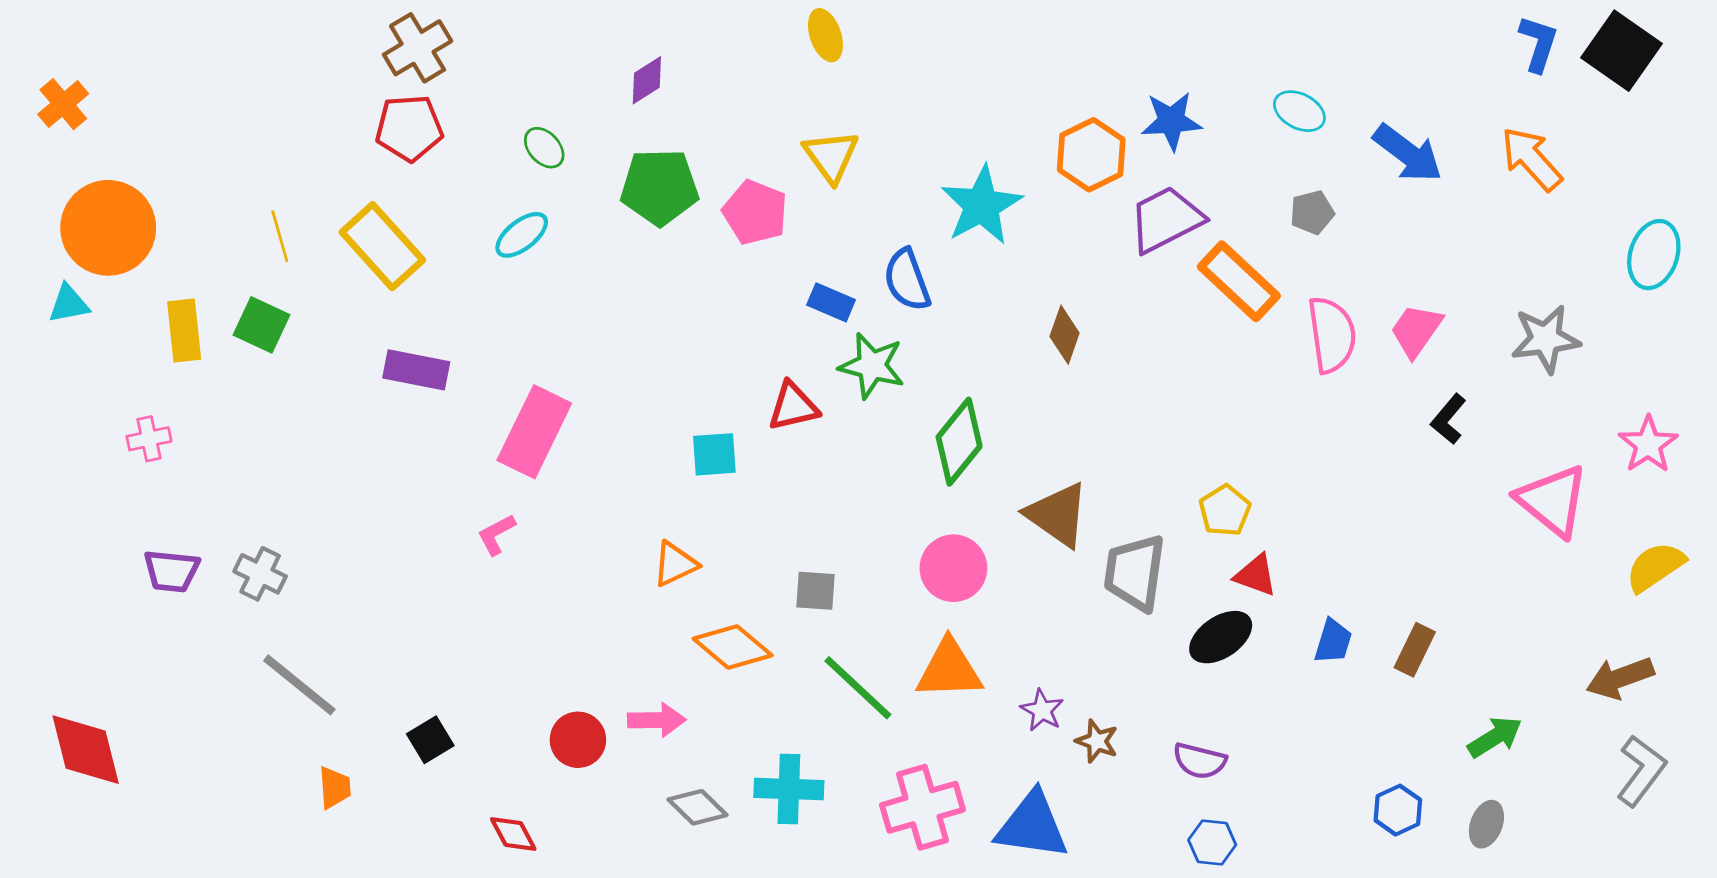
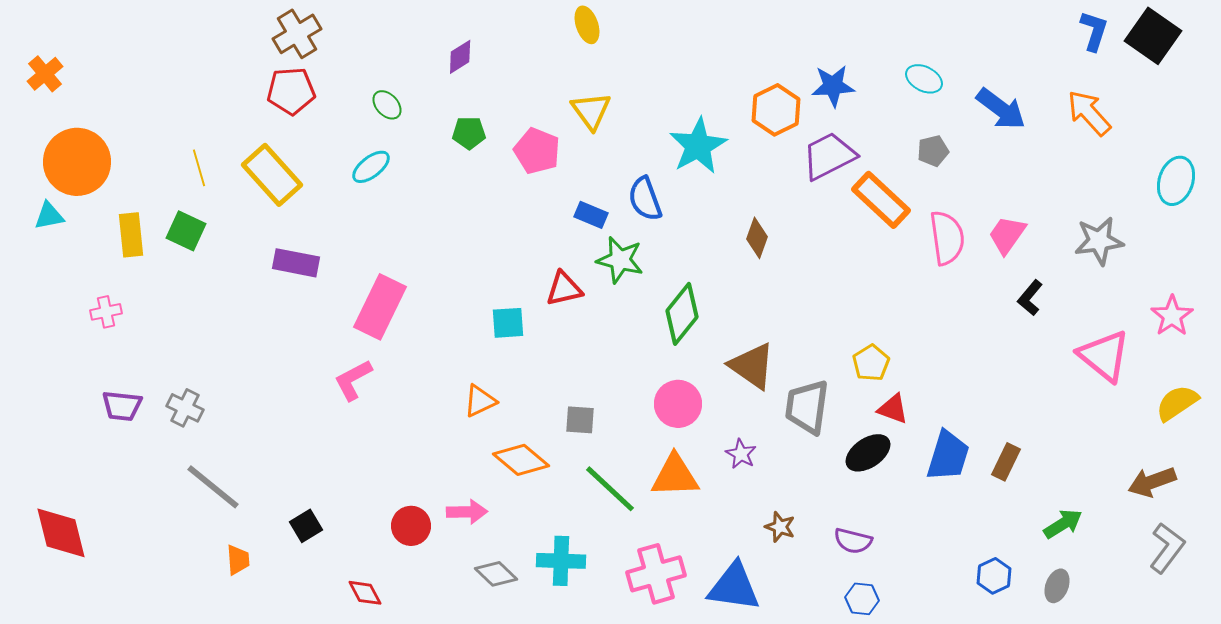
green pentagon: (659, 187) -> (469, 133), size x0.6
pink L-shape: (496, 534) -> (353, 380), size x1.4
blue trapezoid: (1333, 641) -> (948, 456), size x1.6
purple star: (1042, 710) -> (741, 454), moved

